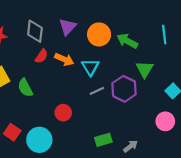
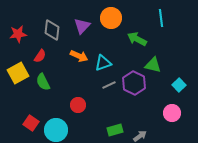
orange circle: (99, 34) -> (111, 18), moved
cyan line: (164, 34) -> (161, 18), moved
red semicircle: (41, 56) -> (40, 56), moved
cyan triangle: (90, 67) -> (103, 63), turned 42
green triangle: (145, 69) -> (153, 65), turned -48

